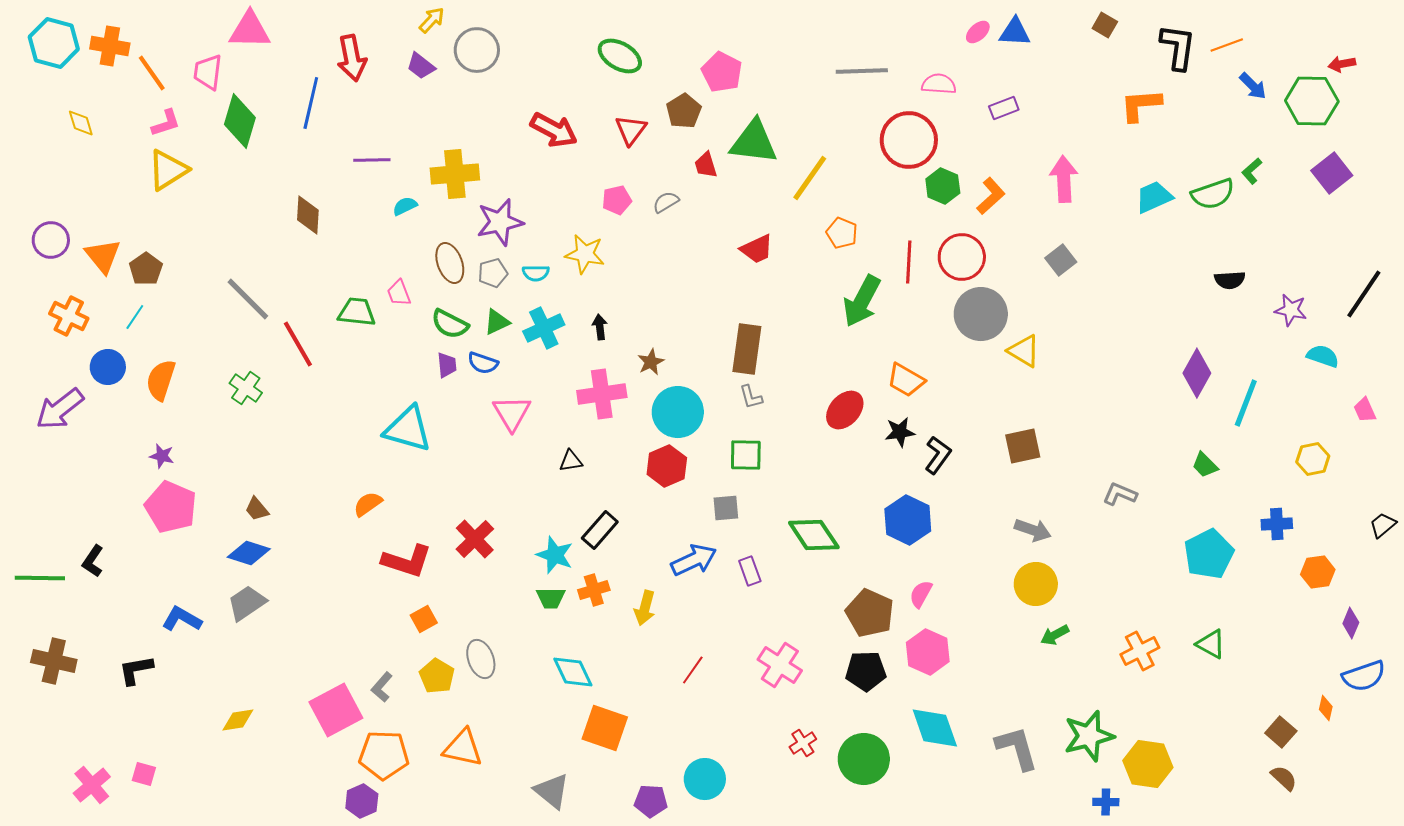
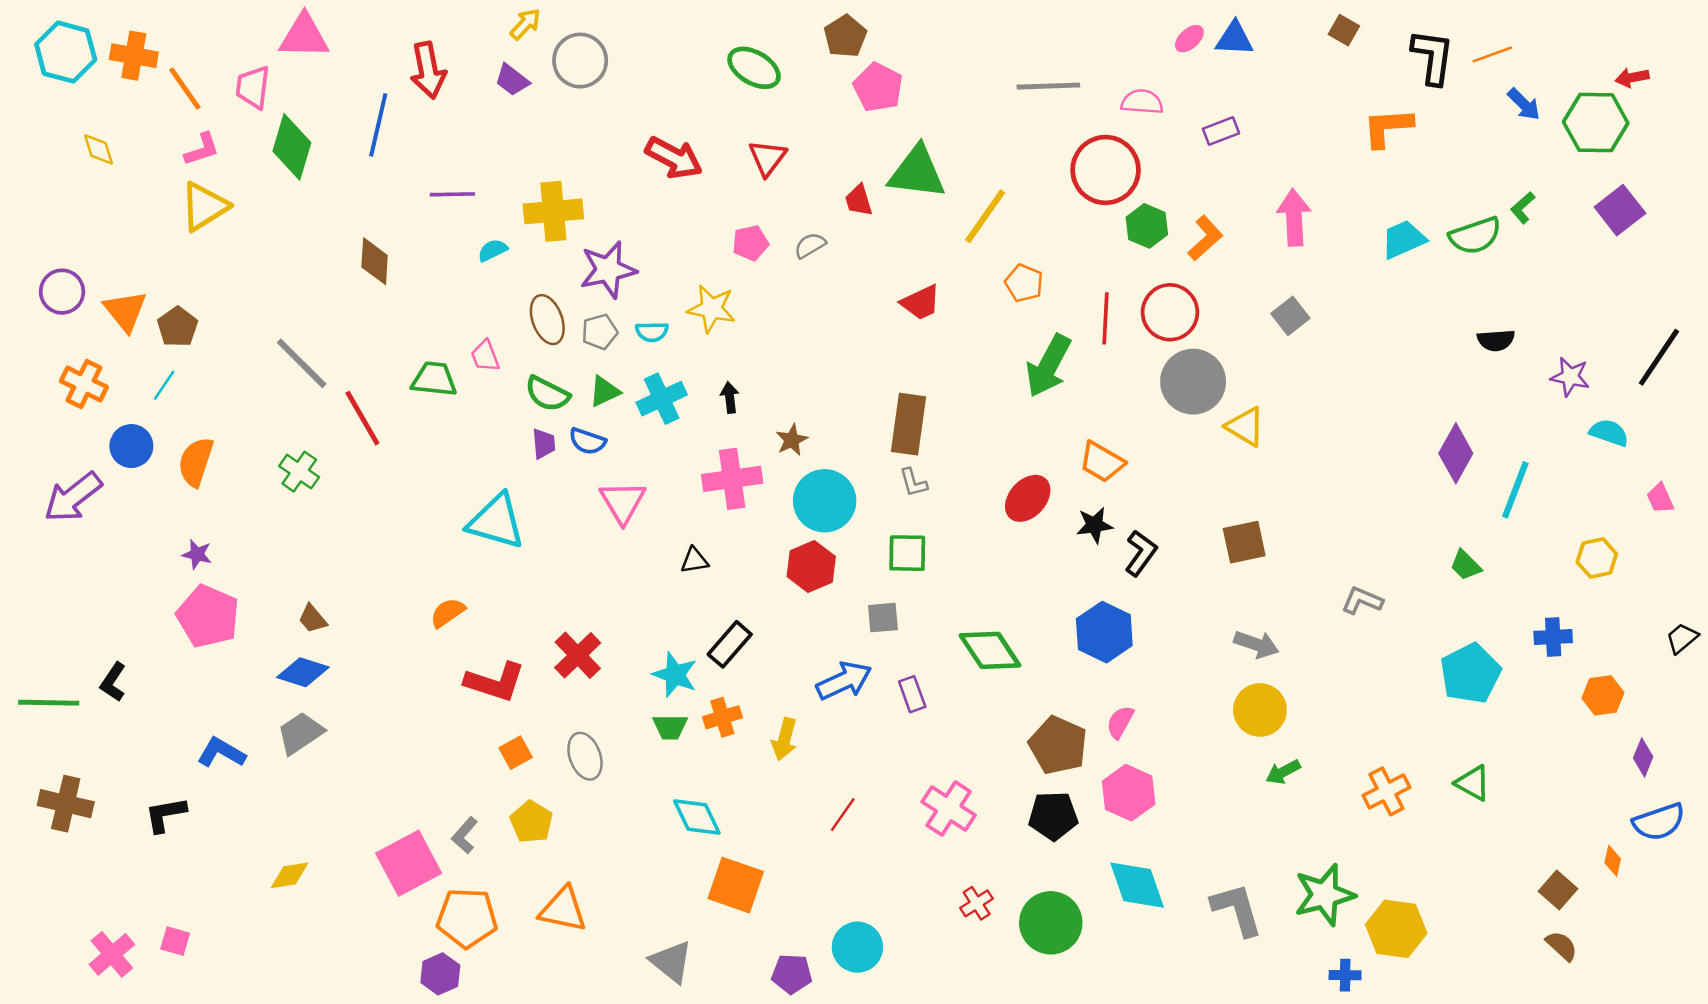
brown pentagon: (684, 111) -> (845, 36), moved
gray ellipse: (481, 659) -> (585, 756), moved

